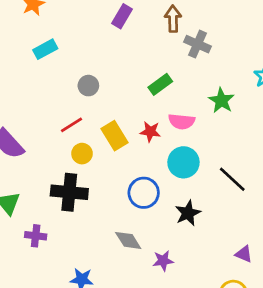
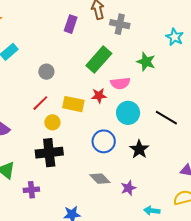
purple rectangle: (122, 16) -> (71, 24), moved
green rectangle: (160, 84) -> (99, 59), size x1.5
yellow rectangle: (115, 136) -> (73, 104), turned -35

